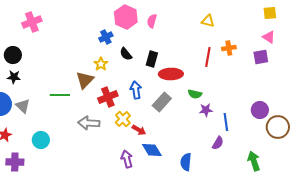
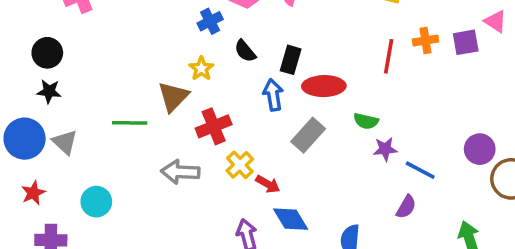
purple square: (261, 57) -> (466, 42), moved
blue arrow: (136, 90) -> (273, 95), moved
blue line: (226, 122) -> (420, 170), turned -54

